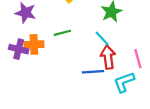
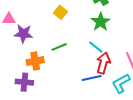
purple cross: (19, 49) -> (24, 82), moved
red arrow: (108, 57) -> (103, 63), turned 30

